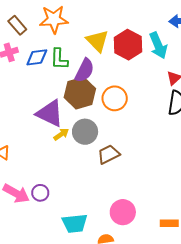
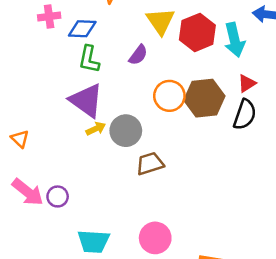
green L-shape: (59, 59) -> (89, 59), moved
purple semicircle: (84, 70) -> (138, 55), size x0.7
brown hexagon: (80, 93) -> (204, 98), moved

